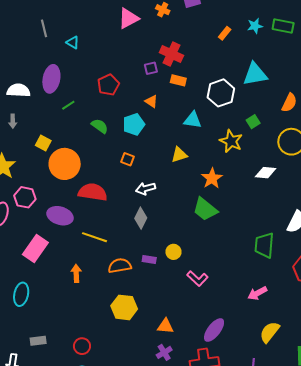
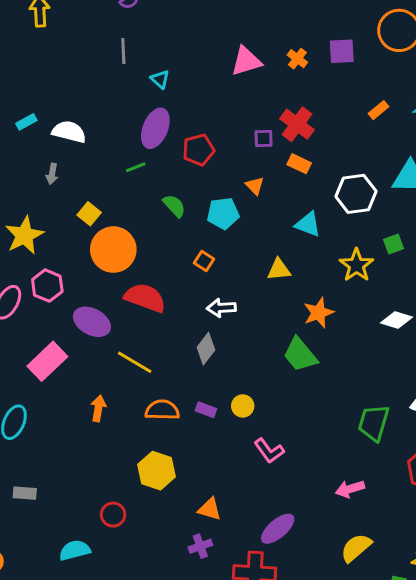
purple ellipse: (51, 79) -> (155, 128), moved
red circle: (82, 346) -> (113, 515), moved

